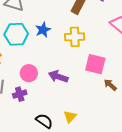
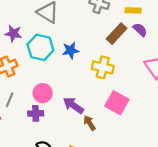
brown arrow: (110, 85) -> (90, 123), moved
purple cross: (20, 94) -> (36, 113), moved

